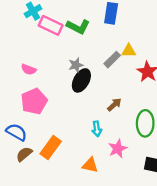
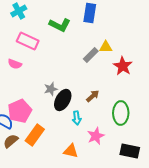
pink rectangle: (51, 25) -> (28, 41), moved
gray star: (76, 65) -> (51, 89), moved
black ellipse: (81, 80) -> (63, 100), moved
pink pentagon: (34, 101) -> (20, 111), moved

